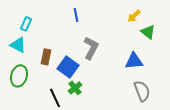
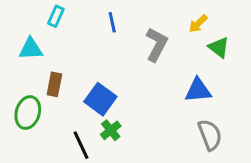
cyan rectangle: (26, 24) -> (56, 16), moved
cyan triangle: (18, 45) -> (31, 49), moved, turned -30
gray L-shape: (91, 48) -> (157, 44), moved
brown rectangle: (46, 57) -> (54, 84), moved

